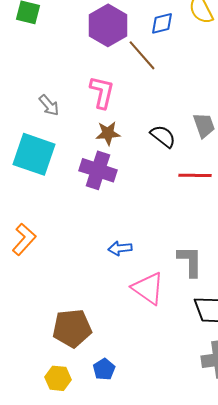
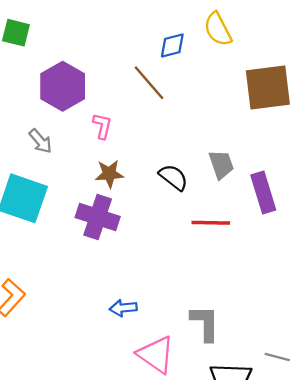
purple hexagon: (108, 25) -> (63, 86), moved
pink L-shape: (102, 92) -> (102, 126), size x0.7

